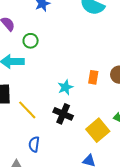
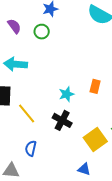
green circle: (31, 41) -> (42, 32), moved

